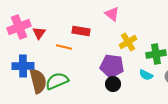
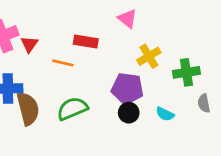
cyan semicircle: (146, 75) -> (165, 114), moved
green semicircle: (57, 81) -> (72, 109), moved

